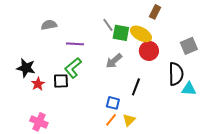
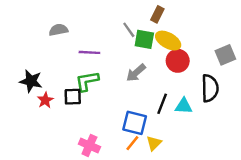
brown rectangle: (155, 12) -> (157, 14), moved
green L-shape: (73, 68) -> (87, 81), turned 30
cyan triangle: (189, 89) -> (184, 106), moved
blue square: (113, 103) -> (135, 123), size x1.5
pink cross: (39, 122) -> (89, 145), moved

